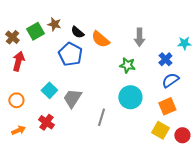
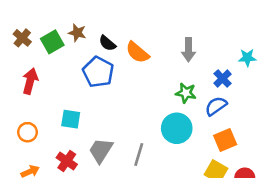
brown cross: (12, 37) -> (22, 38), moved
green star: (127, 65) -> (186, 93), moved
blue semicircle: (170, 80) -> (216, 106), moved
cyan square: (49, 90) -> (71, 119), turned -35
gray trapezoid: (72, 98) -> (101, 151), moved

